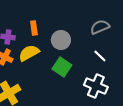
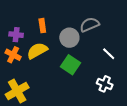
gray semicircle: (100, 27) -> (90, 25), moved
white cross: (96, 86) -> (105, 84), size x0.7

